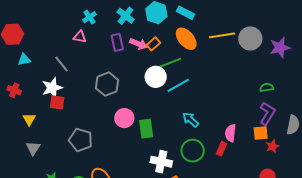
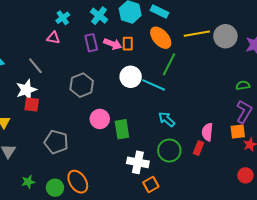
orange rectangle: (153, 44) -> (128, 44), turned -48
green line: (170, 63) -> (169, 64), moved, turned -40
cyan line: (178, 85) -> (154, 85), turned 55

